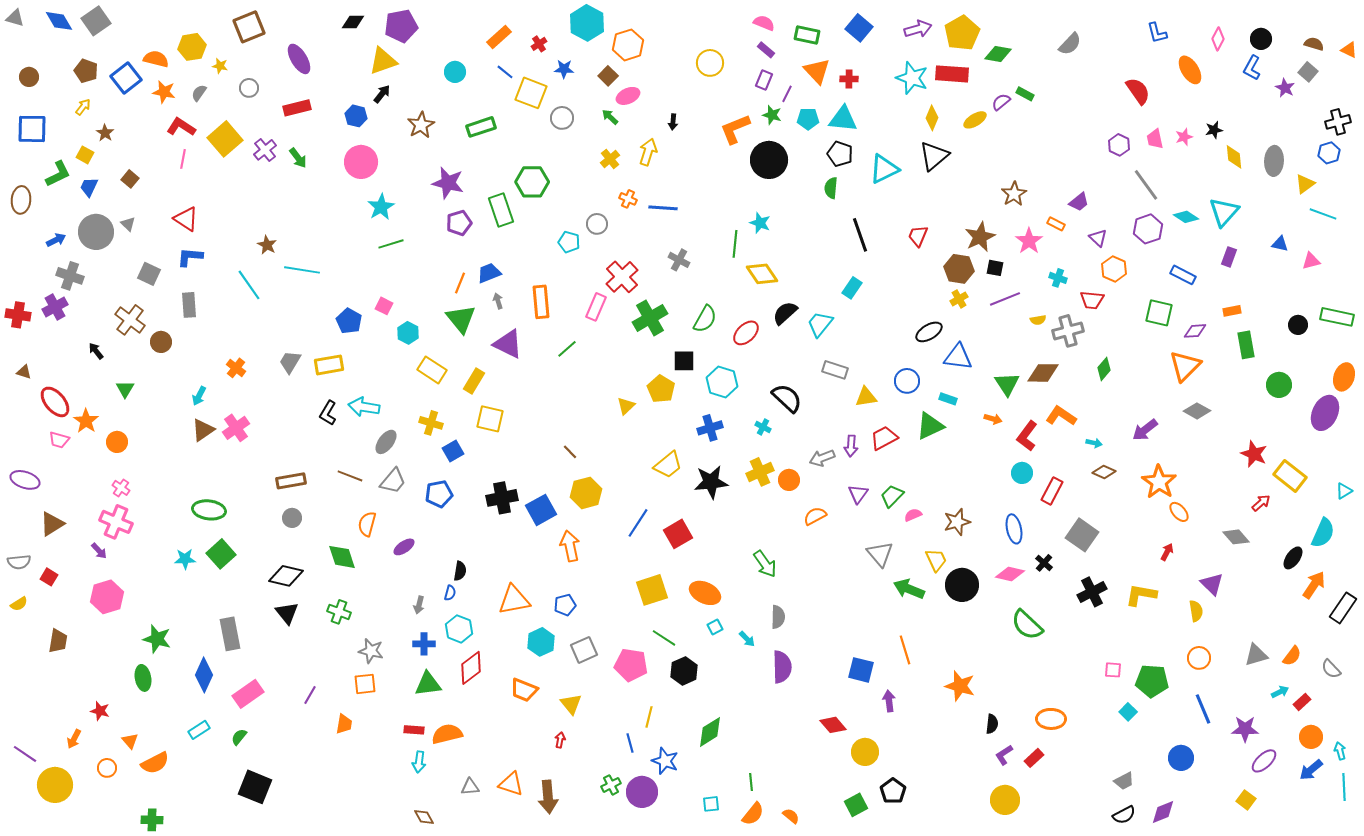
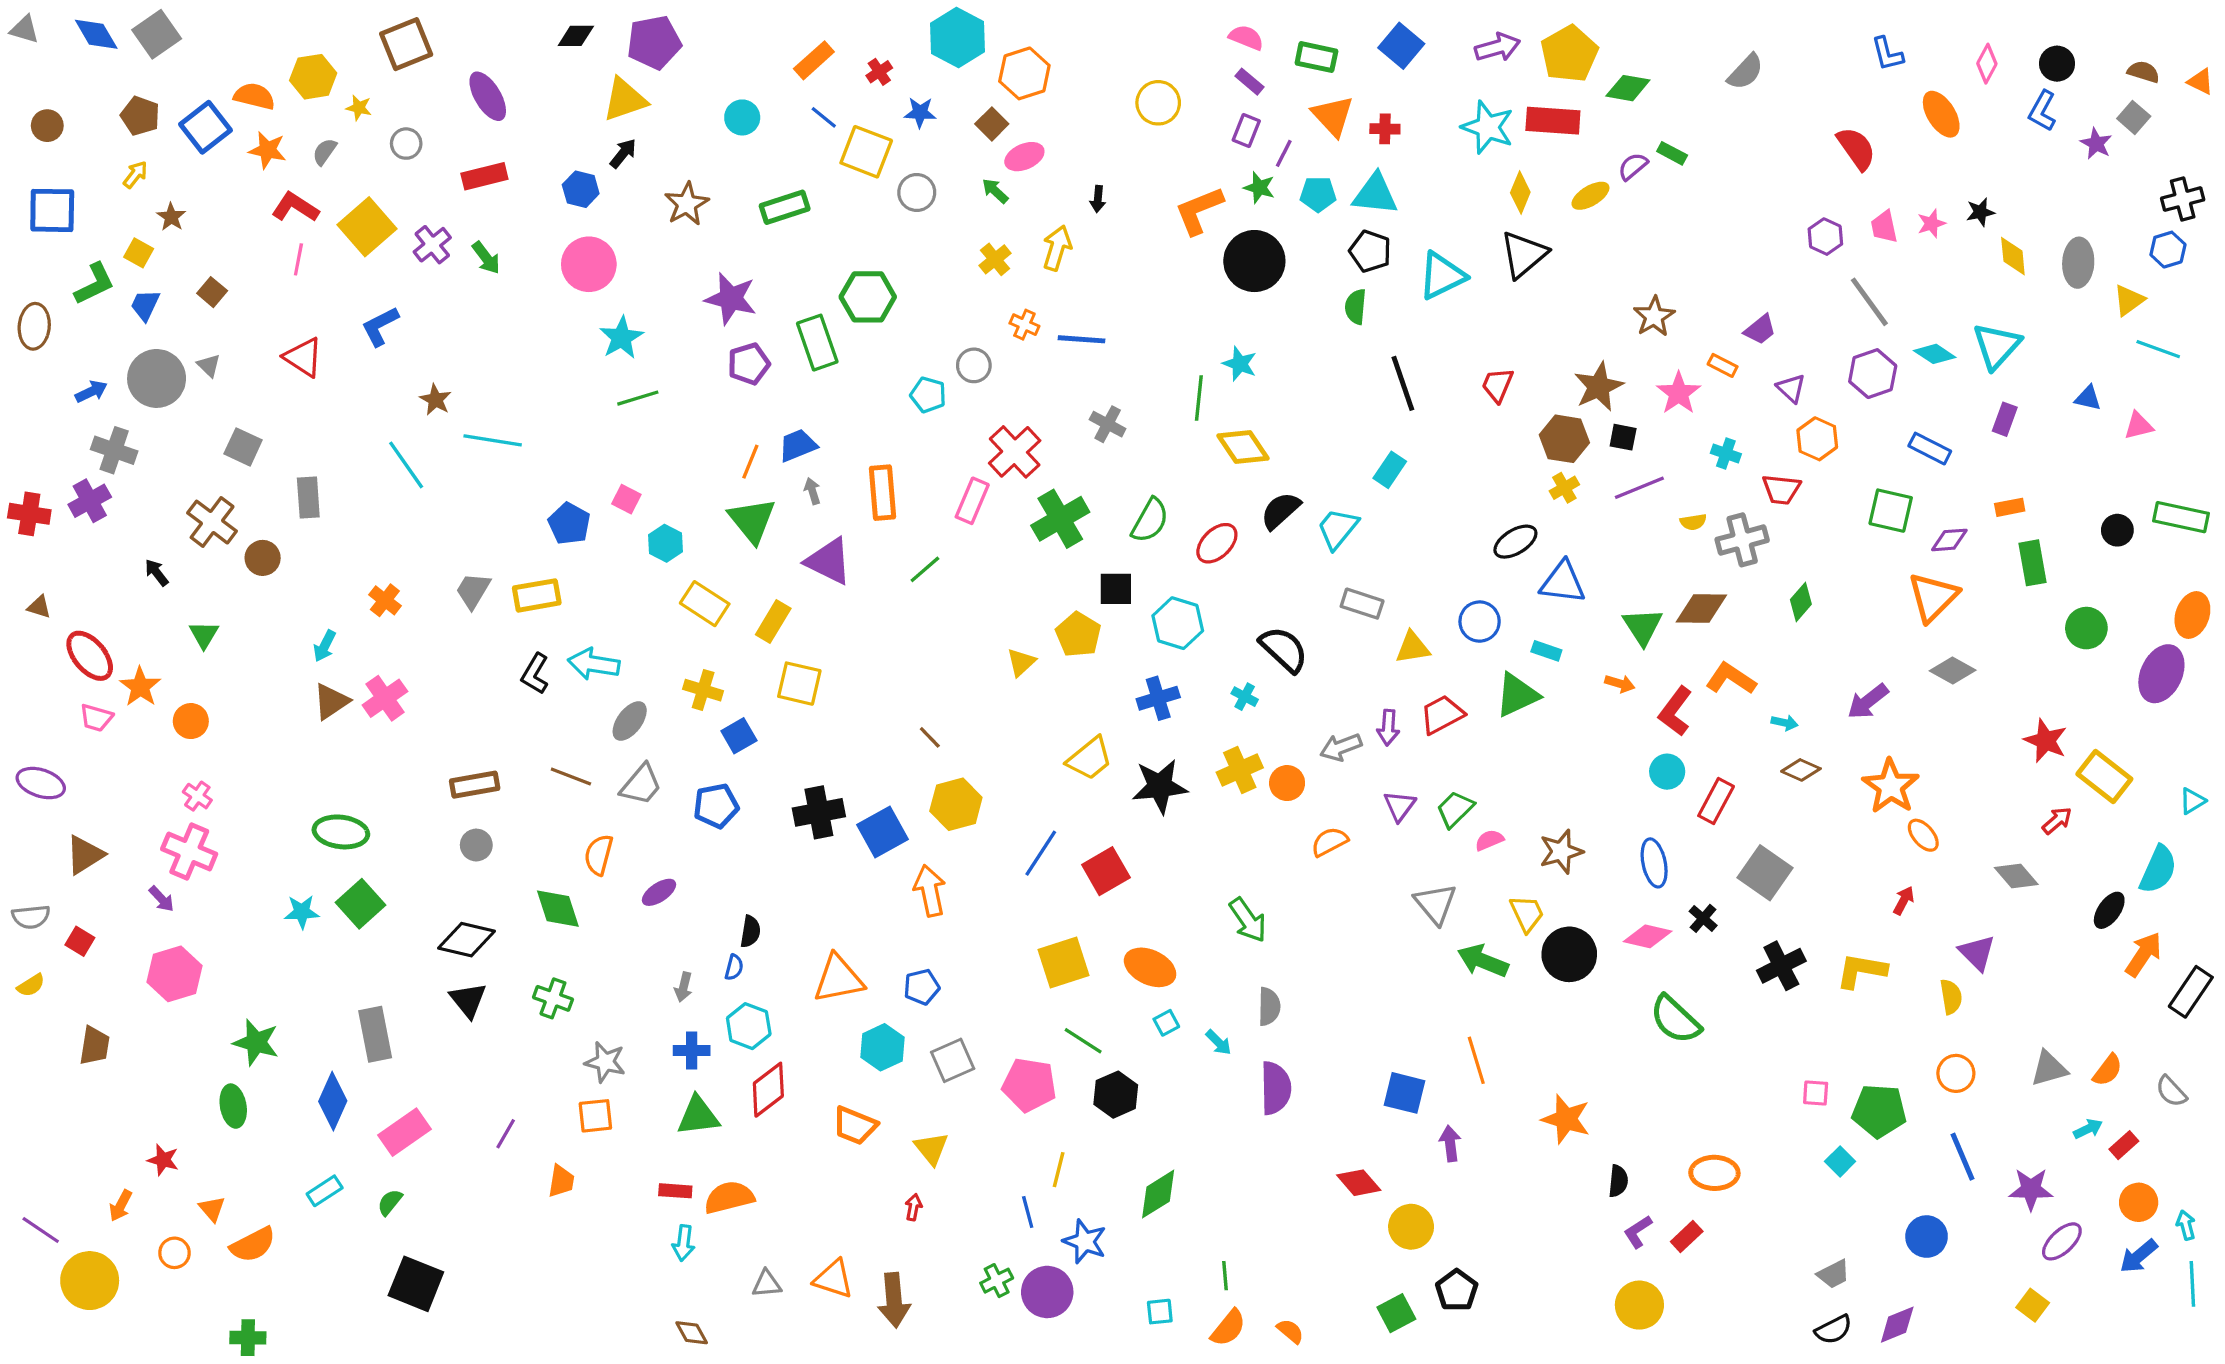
blue L-shape: (190, 257) -> (380, 326), moved, turned -32

